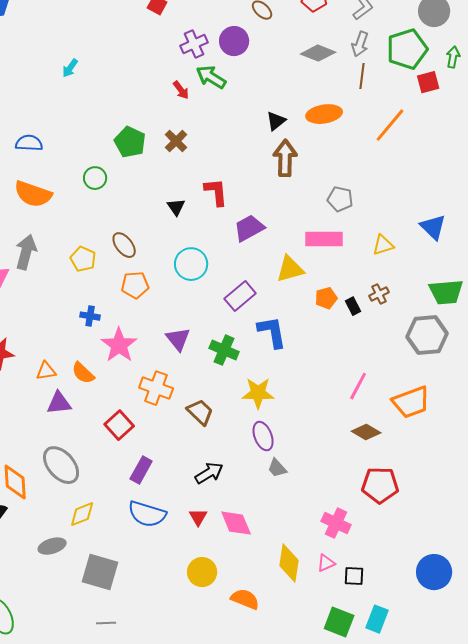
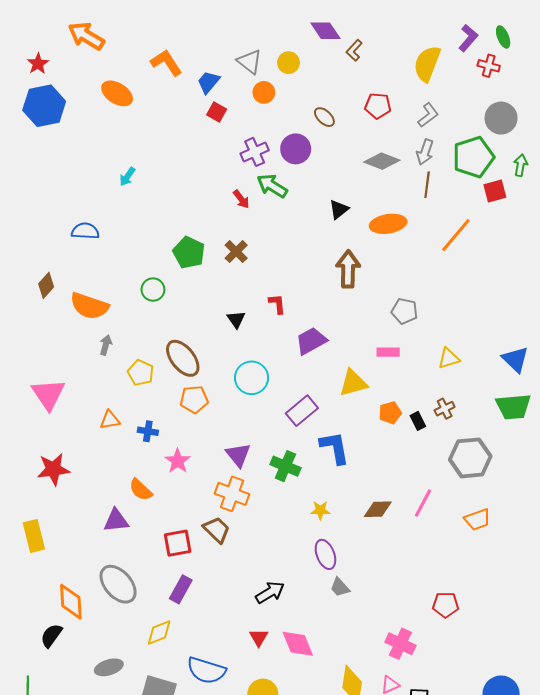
black triangle: (276, 121) -> (339, 209), moved
blue semicircle: (29, 143) -> (85, 231), moved
red L-shape: (216, 192) -> (277, 304), size x0.7
blue triangle: (433, 227) -> (515, 359), moved
pink rectangle: (324, 239) -> (388, 352), size x0.6
brown ellipse: (124, 245) -> (183, 358), size x1.4
gray arrow: (26, 252) -> (106, 345), moved, size x0.6
gray hexagon: (427, 335) -> (470, 458), moved
pink star: (119, 345) -> (178, 461), size x0.7
orange triangle: (46, 371) -> (110, 420), moved
orange cross: (156, 388) -> (232, 494), moved
yellow star: (258, 393) -> (320, 510), size x0.6
orange trapezoid: (411, 402) -> (477, 520), size x0.7
brown trapezoid: (200, 412) -> (217, 530), moved
red square: (119, 425) -> (178, 543), turned 32
brown diamond: (366, 432) -> (378, 509), moved, turned -32
purple rectangle: (141, 470) -> (181, 589), moved
red pentagon: (380, 485) -> (446, 605), size x0.7
yellow diamond: (82, 514) -> (159, 632), moved
blue semicircle: (147, 514) -> (206, 670), moved

